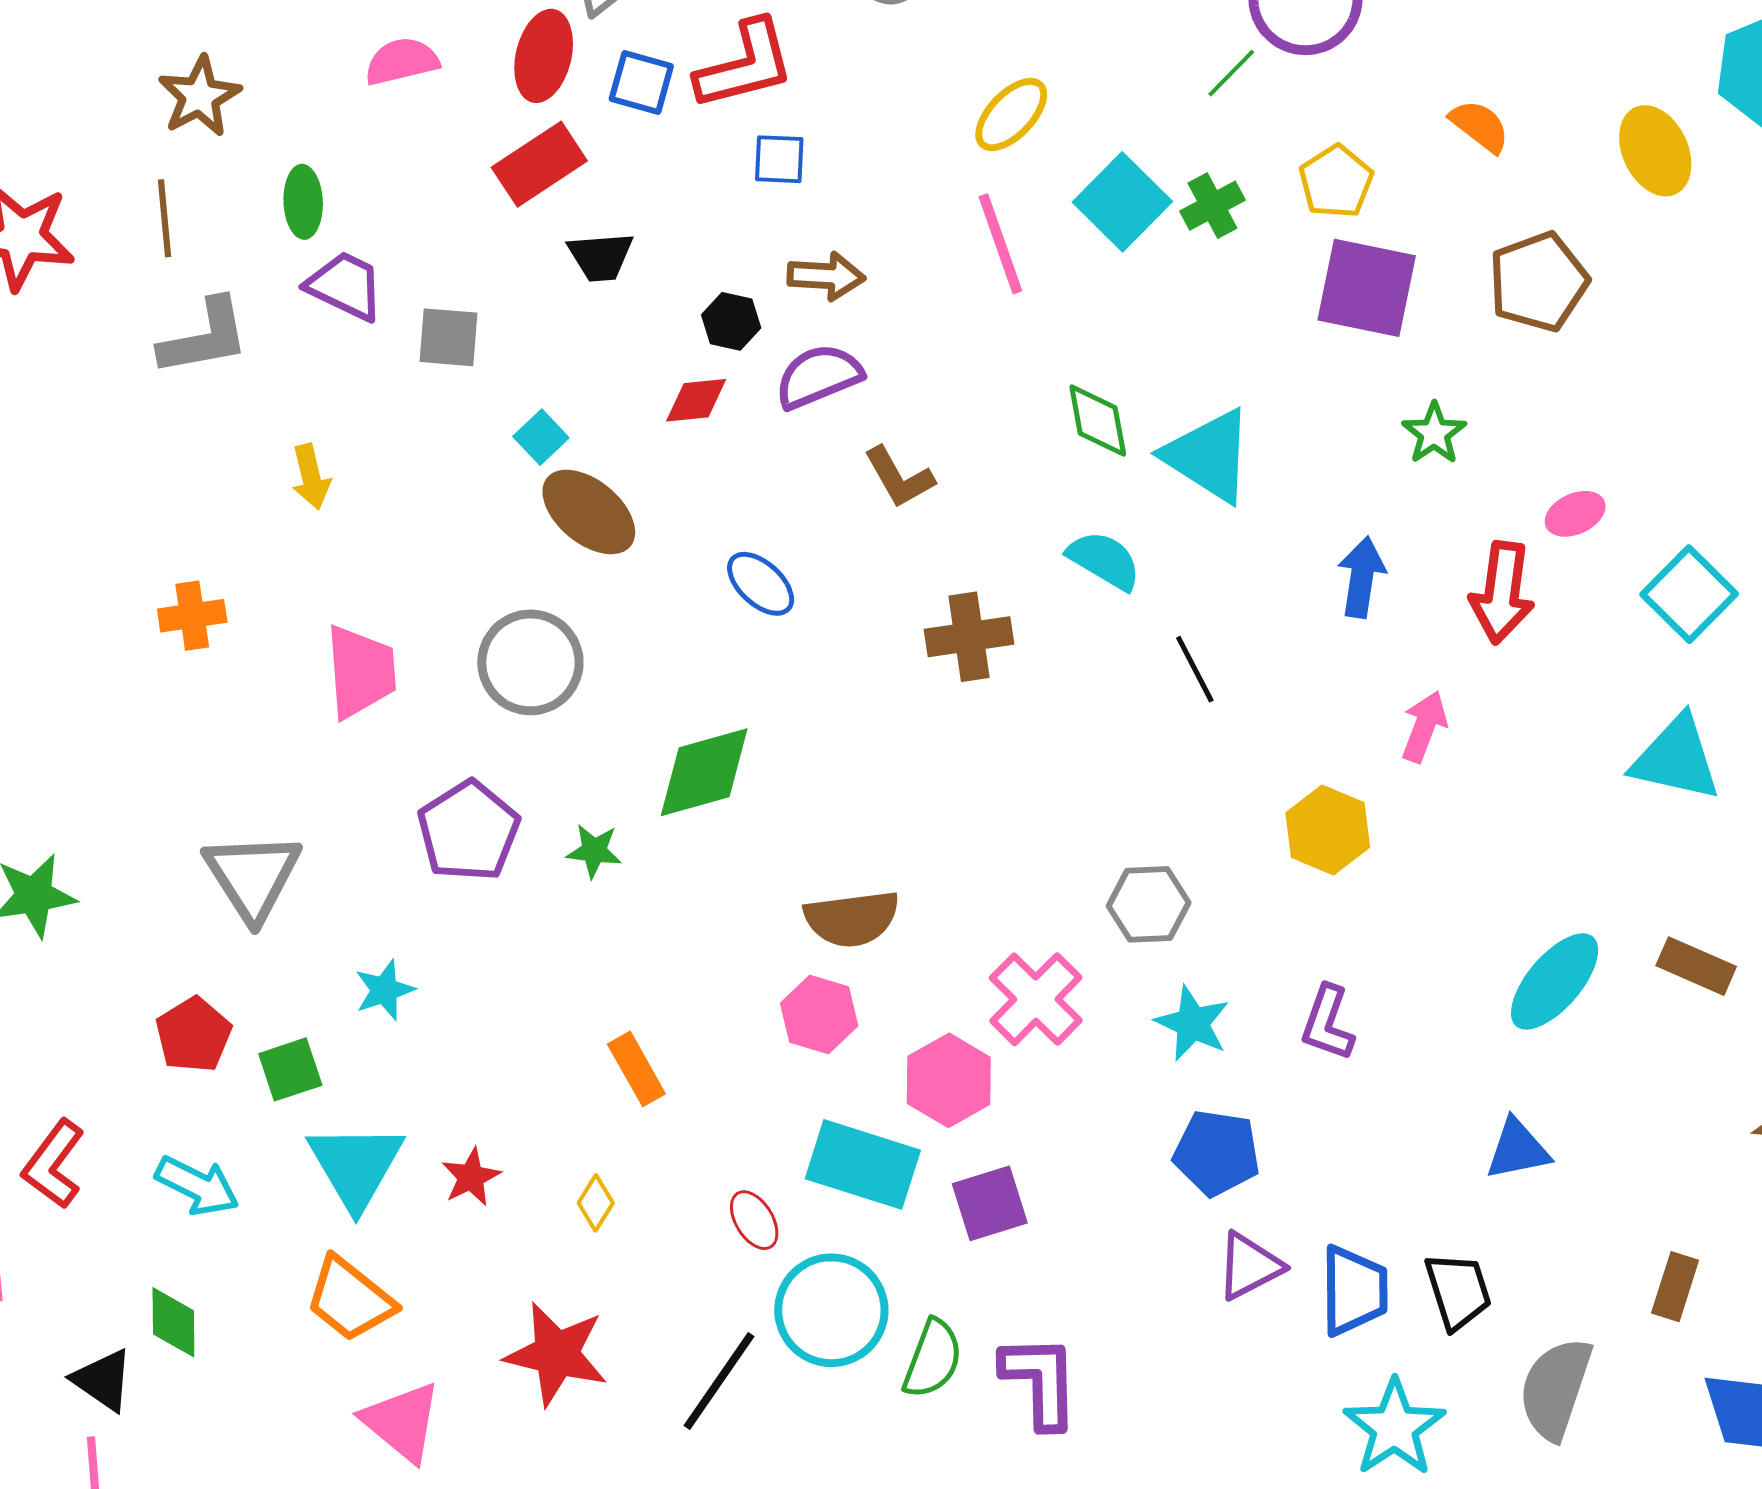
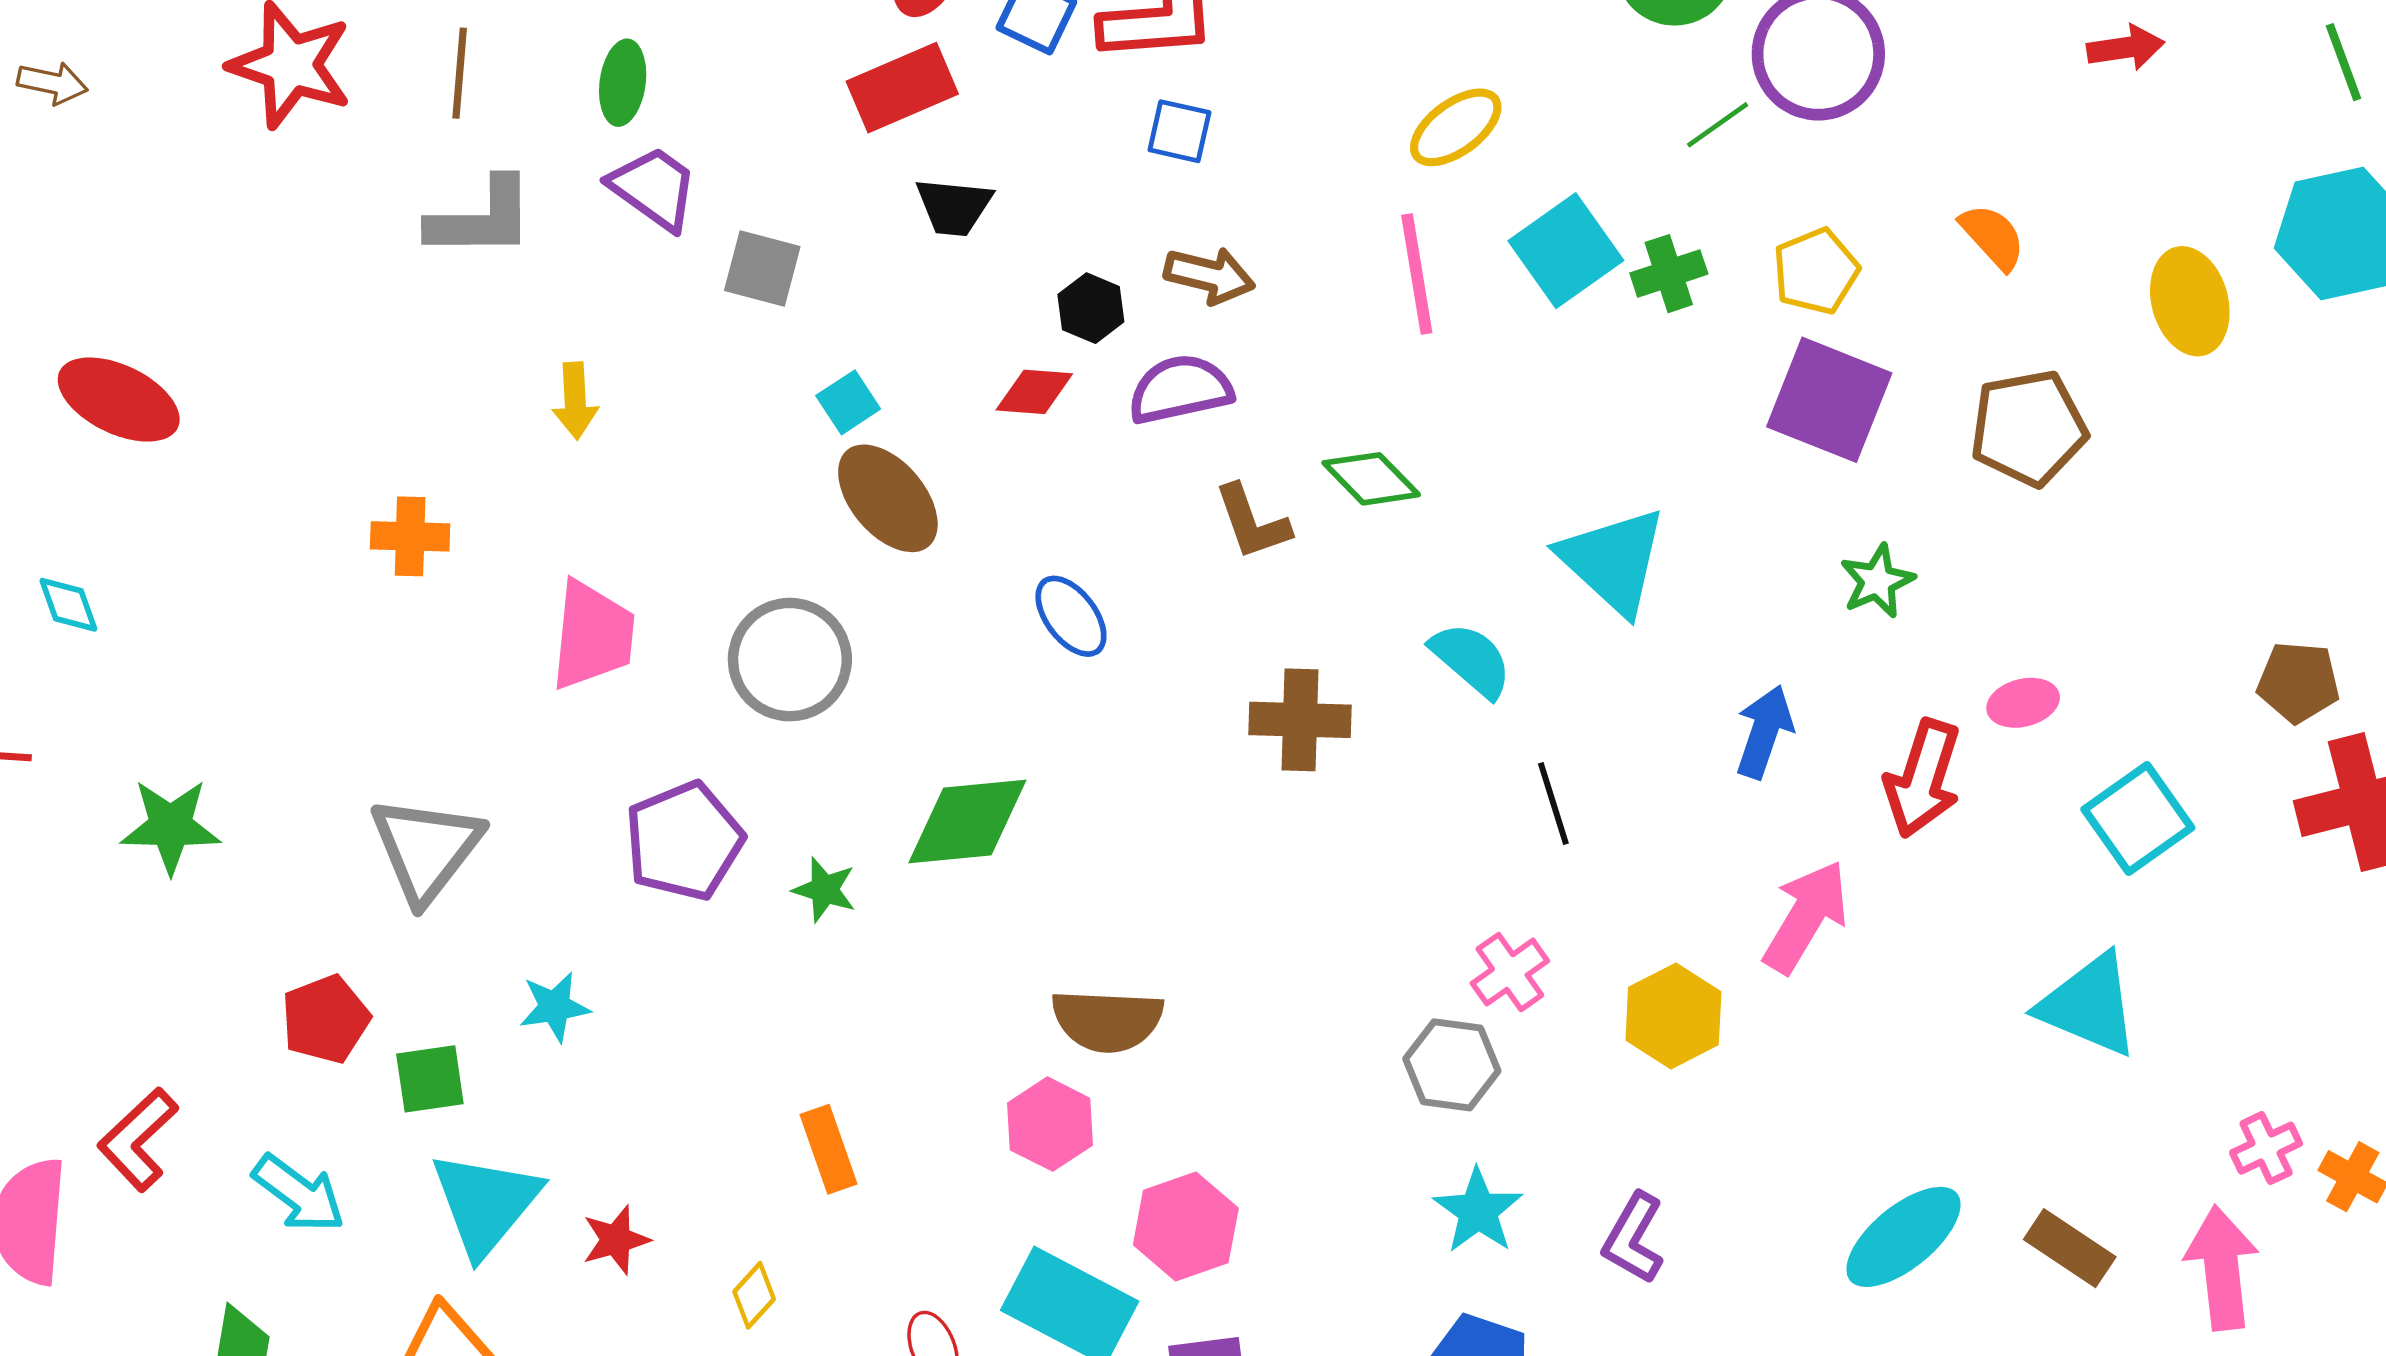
green diamond: (1098, 420) -> (1371, 479), moved, turned -44
pink arrow: (1424, 727) -> (1806, 917), size x1.4
pink cross: (1036, 999) -> (1510, 972), moved, size x0.7

